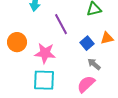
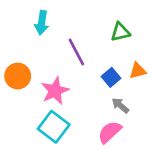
pink star: (45, 53) -> (55, 91), turned -30
cyan square: (44, 80) -> (54, 127), turned 35

